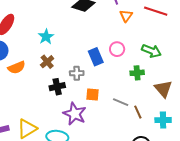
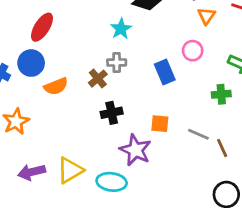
cyan star: (46, 37) -> (121, 29), moved
pink circle: (117, 49) -> (193, 51), moved
gray cross: (77, 73) -> (117, 62), moved

